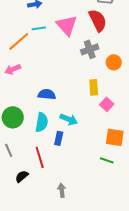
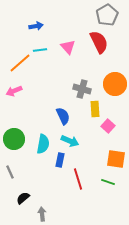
pink triangle: (67, 25) -> (68, 47), size x0.7
gray cross: (90, 49) -> (82, 89), moved, turned 36
orange circle: (114, 62) -> (115, 84), size x1.5
blue semicircle: (47, 94) -> (63, 116), moved, turned 60
red line: (40, 157) -> (78, 179), moved
gray arrow: (62, 190) -> (42, 214), moved

